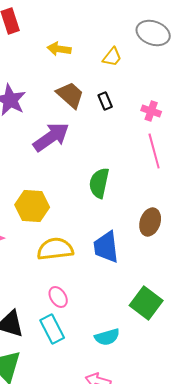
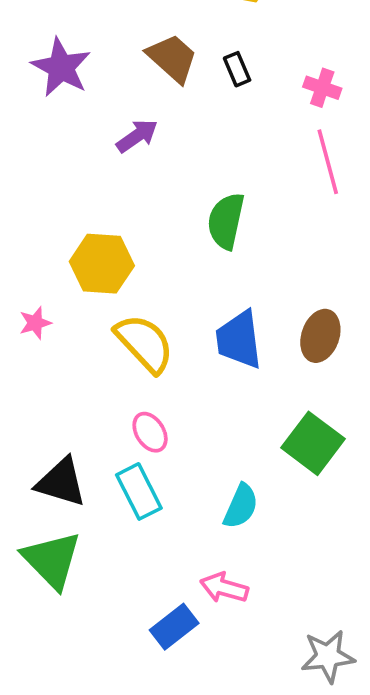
purple arrow: (51, 137) -> (137, 136), size x0.6
brown ellipse: (150, 222) -> (320, 336), moved
yellow semicircle: (55, 249) -> (144, 343), turned 54
cyan semicircle: (107, 337) -> (241, 506), turned -50

